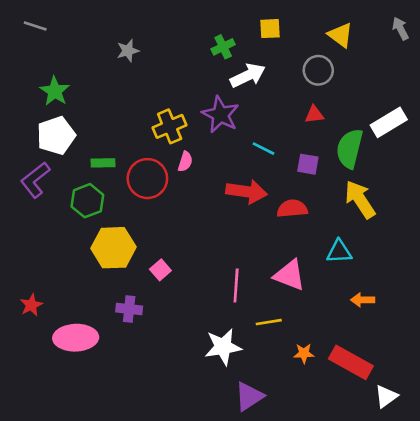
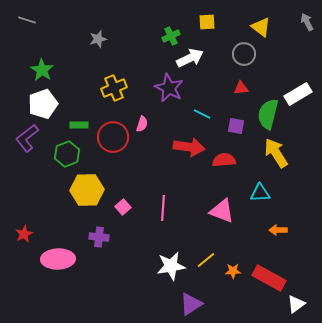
yellow cross: (170, 126) -> (114, 88), moved
pink line: (236, 286) -> (163, 208), moved
yellow line: (269, 322) -> (206, 260), moved, turned -30

